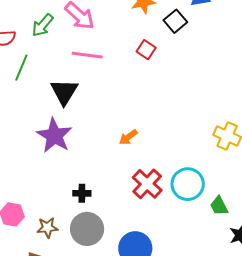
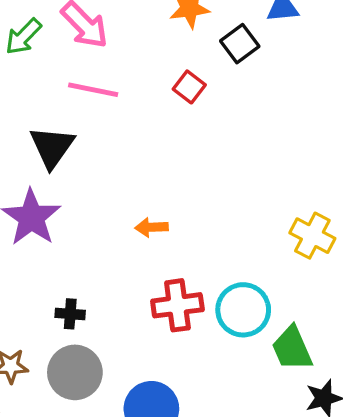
orange arrow: (128, 137) -> (152, 227), turned 30
red cross: (147, 184) -> (177, 305), turned 36
green trapezoid: (219, 206) -> (292, 348), size x1.4

